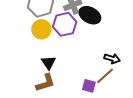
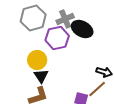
yellow circle: (41, 29) -> (37, 60), moved

